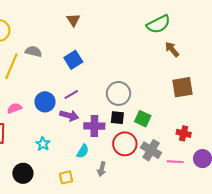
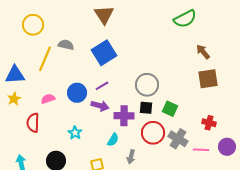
brown triangle: (73, 20) -> (104, 15), size x1.5
brown arrow: (172, 49) -> (203, 52), moved
blue square: (73, 60) -> (104, 53), size x1.4

